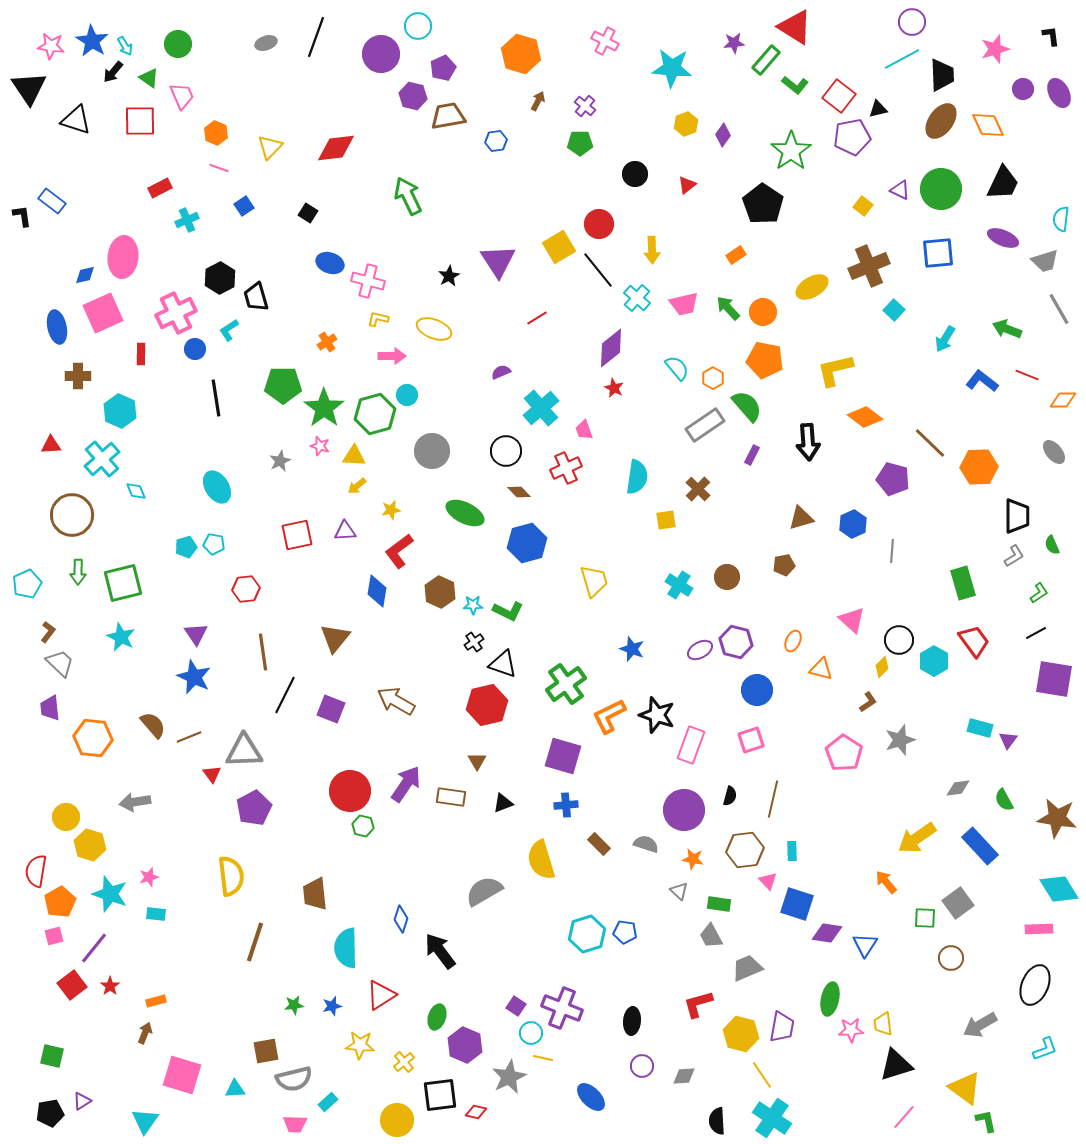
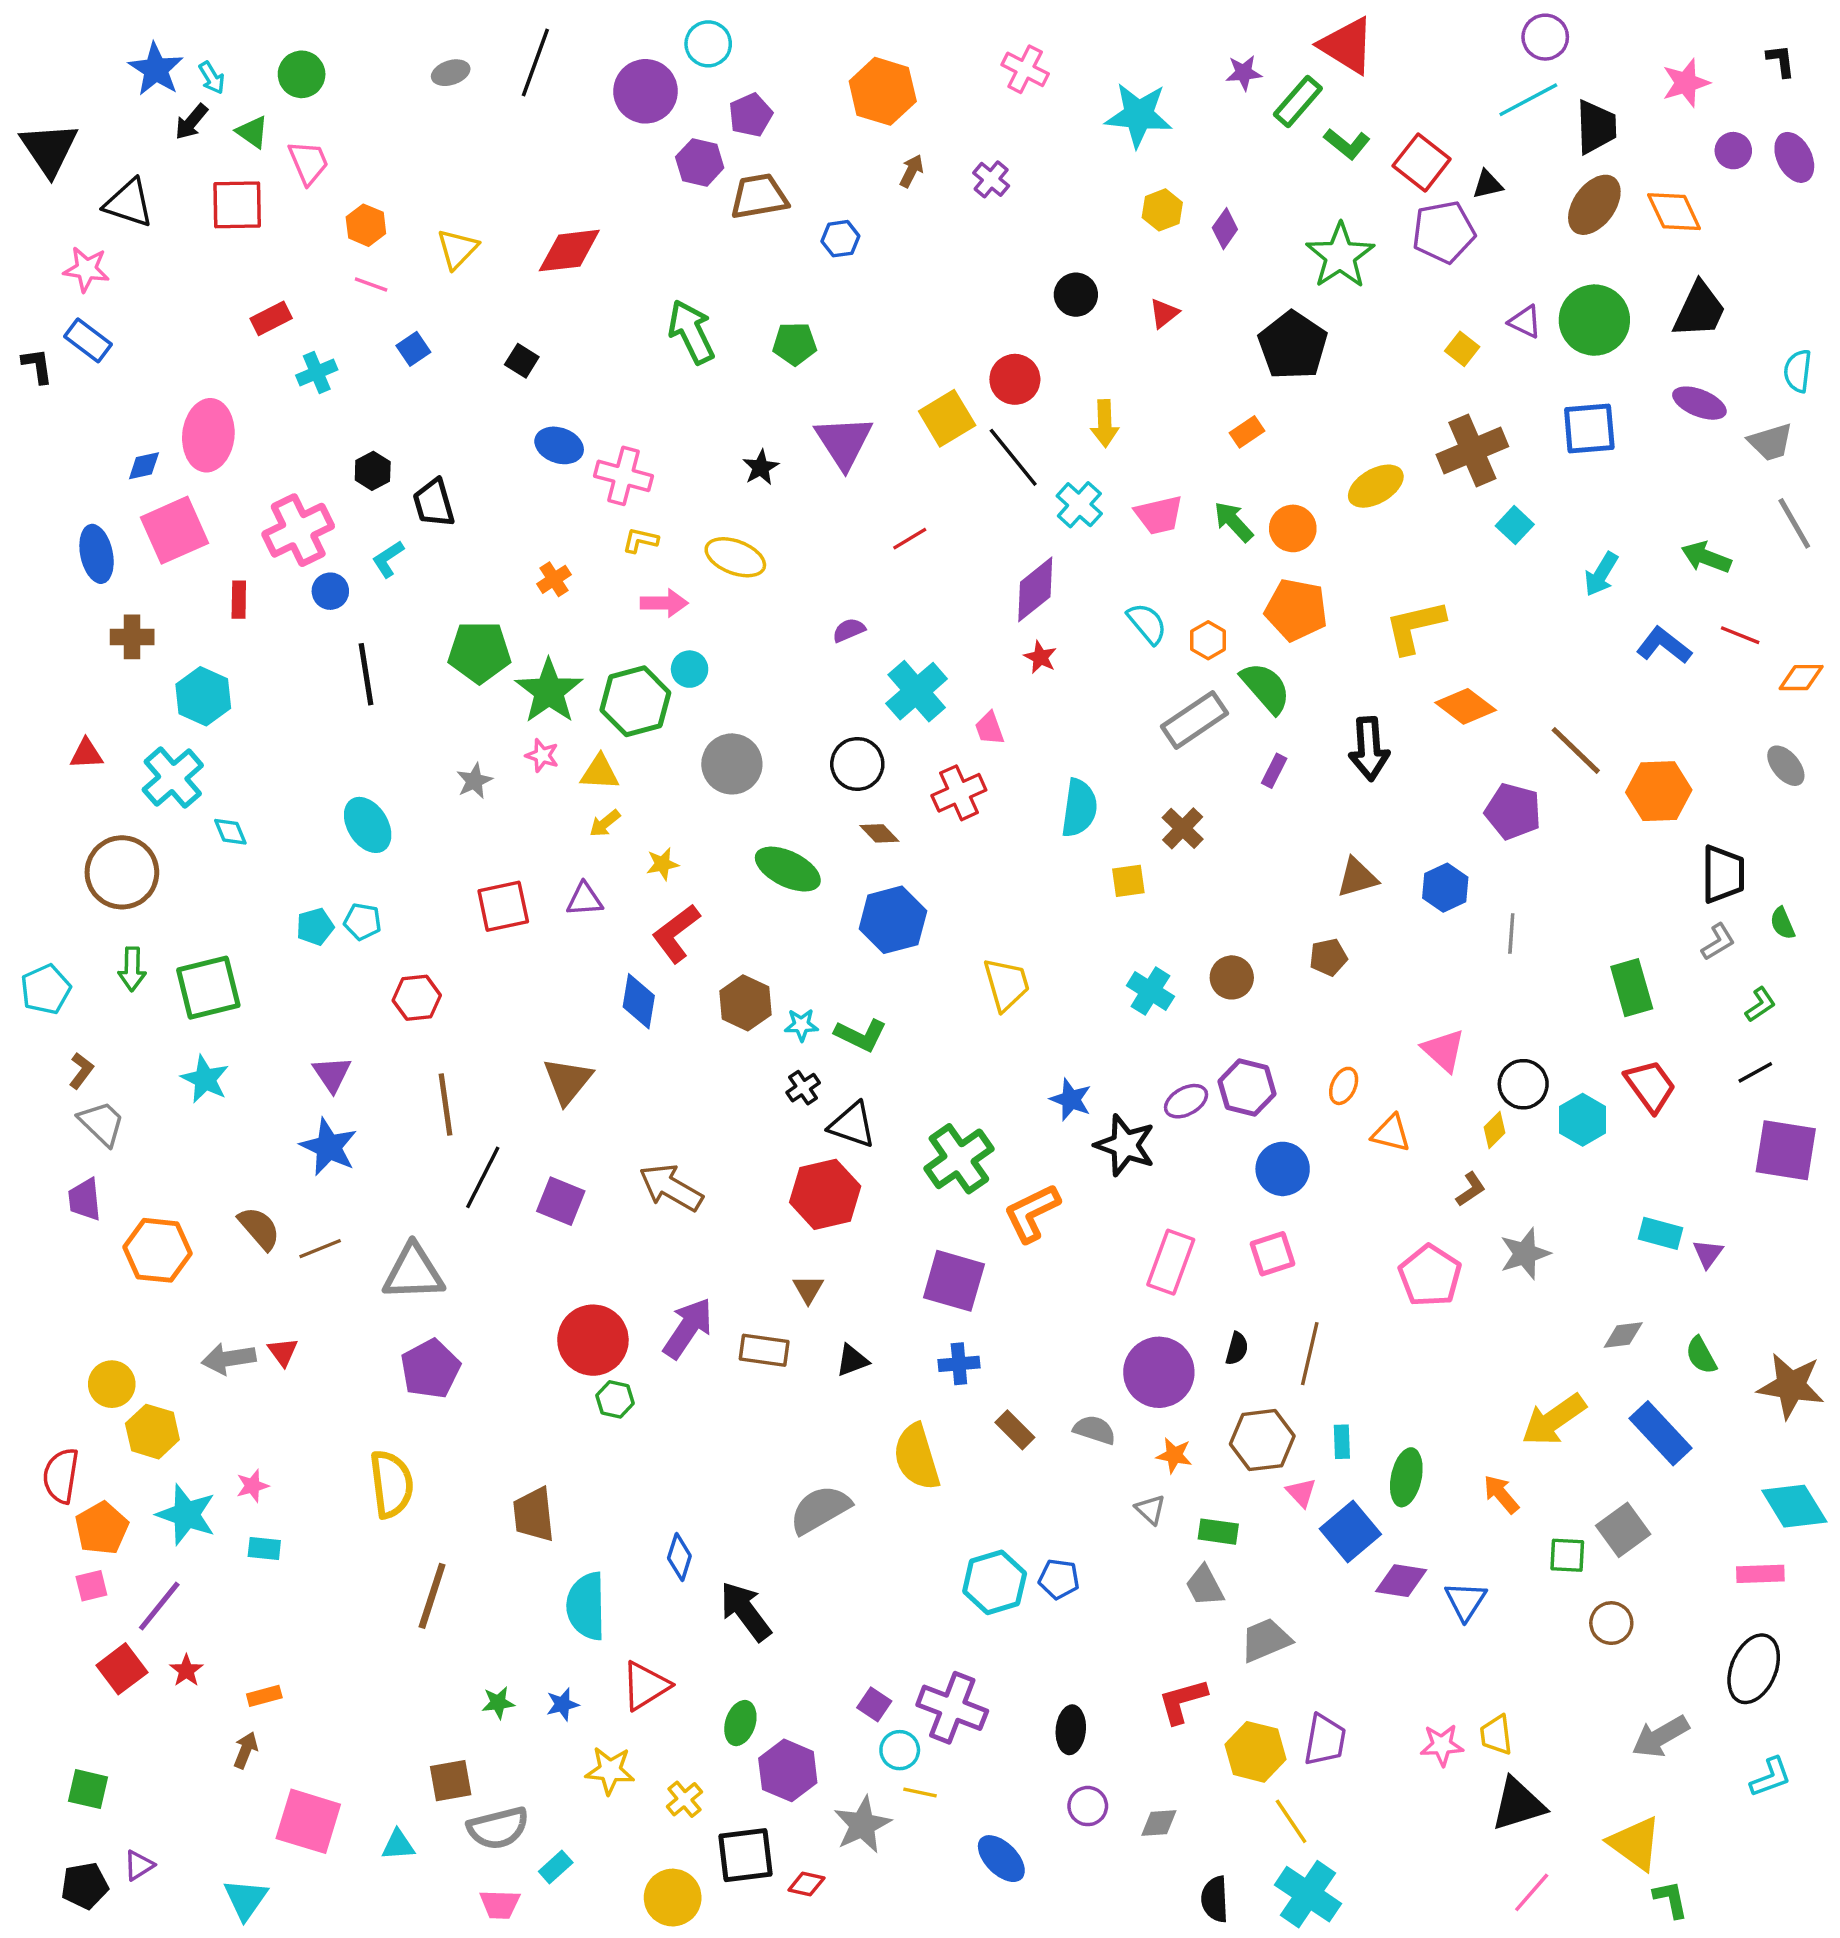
pink star: (51, 46) -> (86, 269), moved
green pentagon: (580, 143) -> (795, 344), moved
black hexagon: (220, 278) -> (373, 471), size x0.7
black star: (657, 715) -> (1125, 1145), moved
red triangle: (212, 774) -> (283, 1352), moved
blue square: (797, 904) -> (1350, 1532), turned 32
green ellipse: (830, 999) -> (1406, 1477), moved

